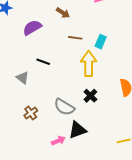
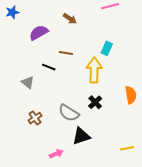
brown line: (75, 38) -> (66, 53), moved
pink arrow: (58, 141) -> (56, 154), moved

